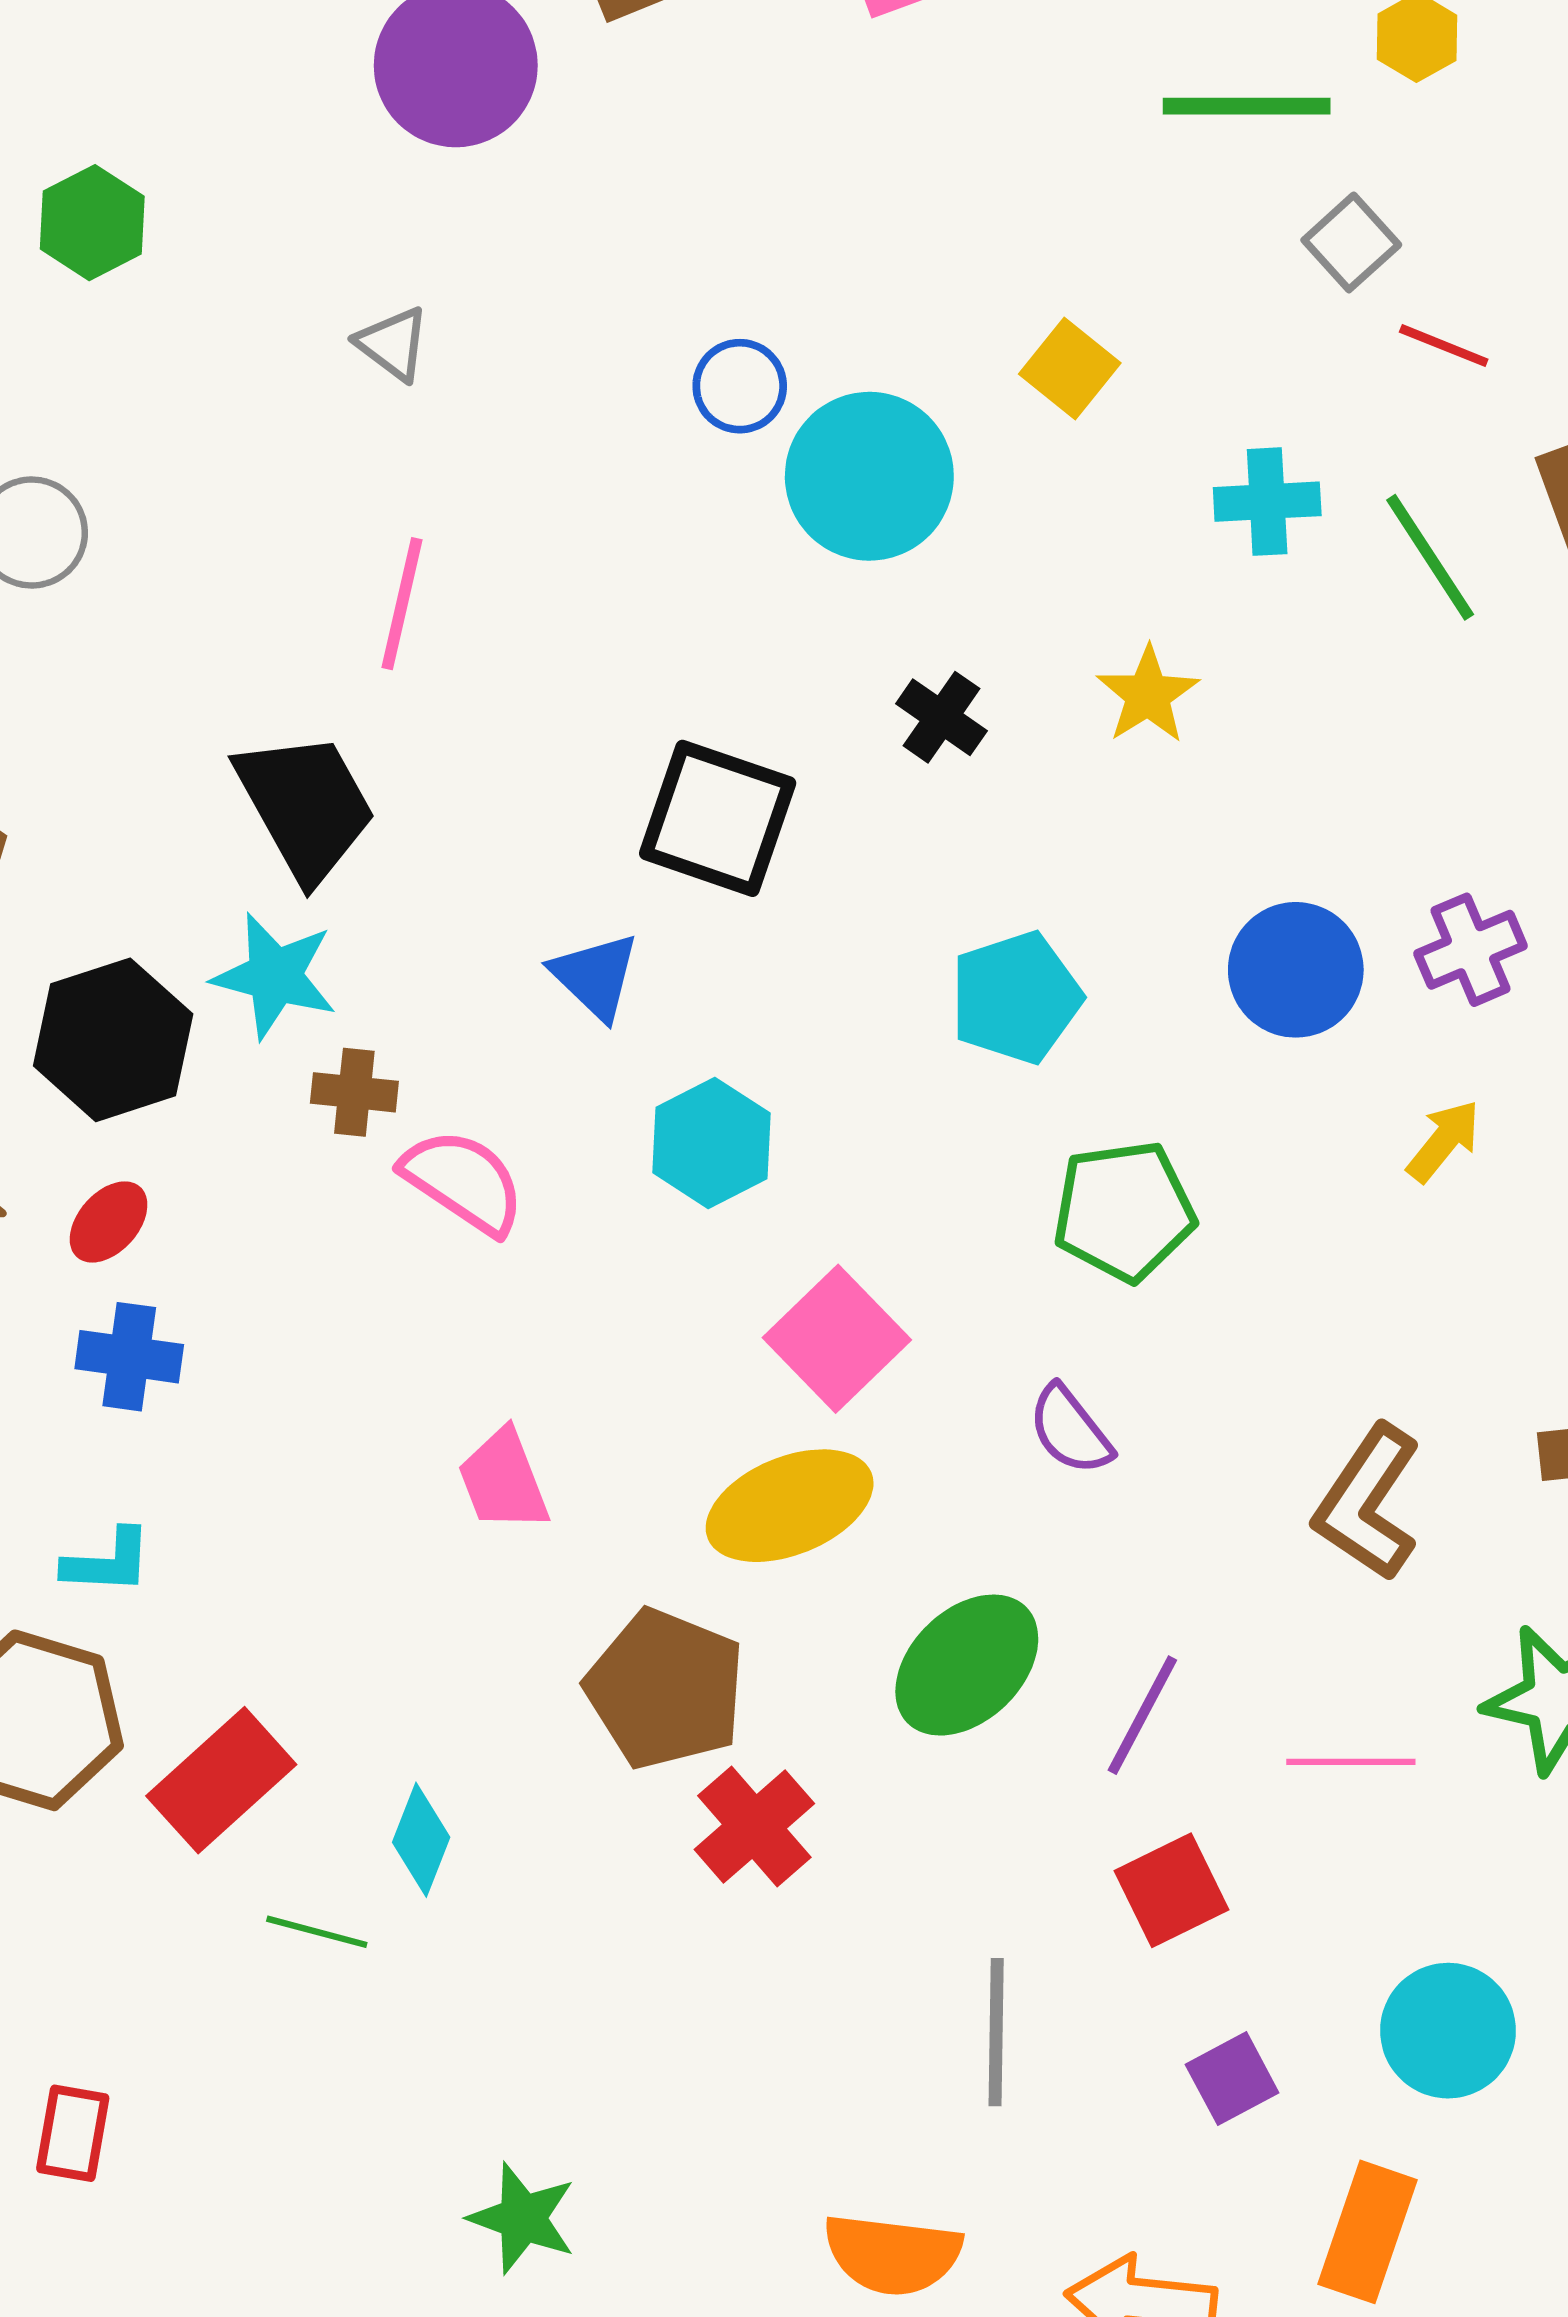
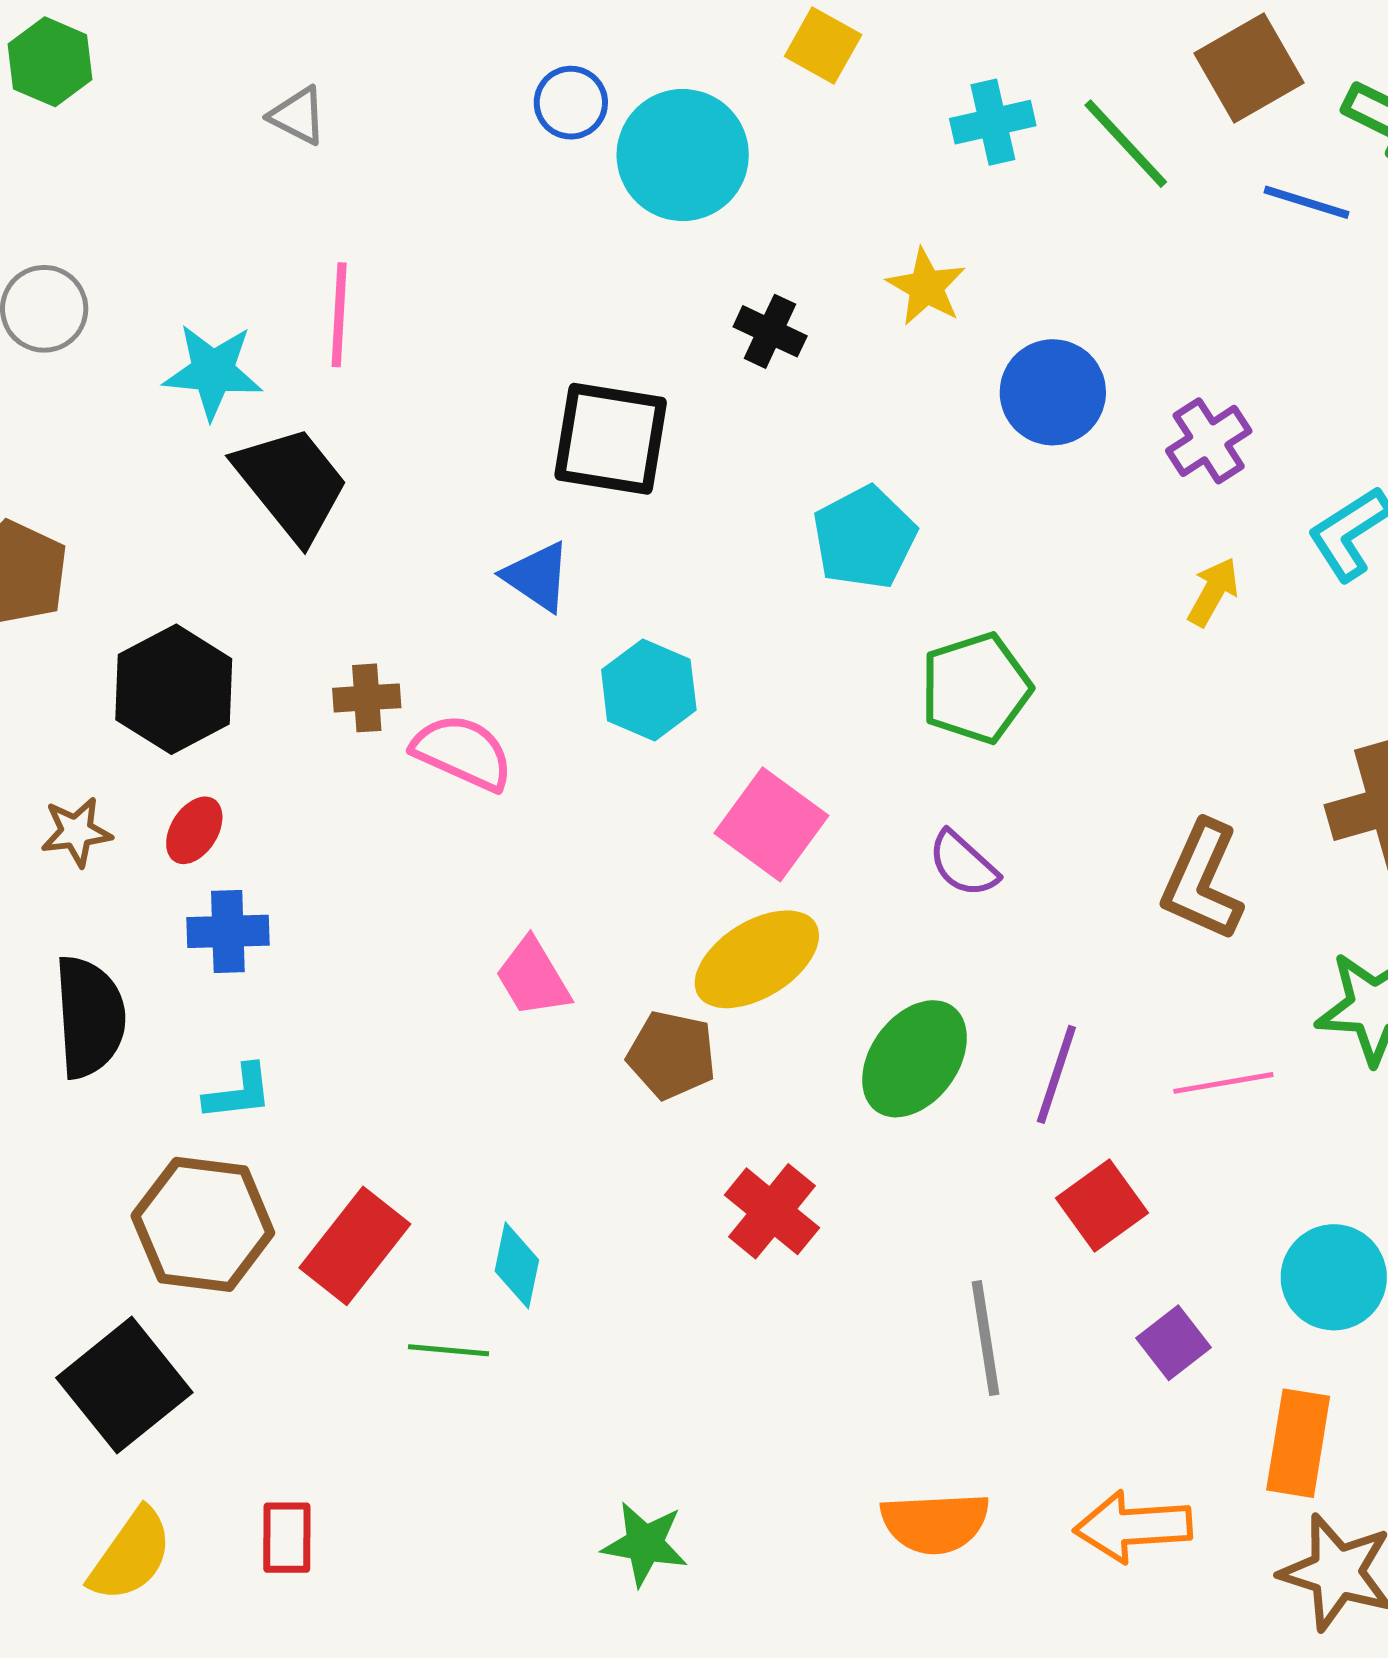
blue circle: (1296, 970) -> (1053, 392), moved
cyan star: (275, 976) -> (213, 371), moved
brown pentagon: (665, 1689) -> (672, 1055), moved, size x0.7

